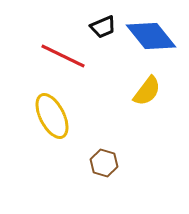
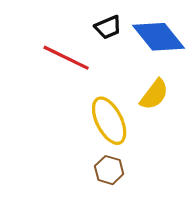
yellow ellipse: (52, 116) -> (109, 121), moved

